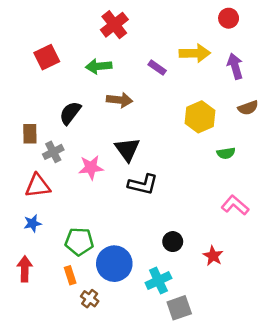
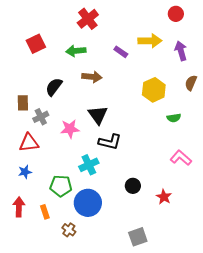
brown semicircle: (248, 108) -> (191, 83), turned 133
orange rectangle: (70, 275) -> (45, 212), moved
cyan cross: (158, 281) -> (89, 165), moved

